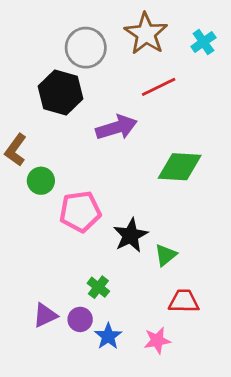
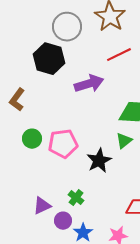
green circle: (41, 181) -> (32, 139), moved
green triangle: (166, 255) -> (124, 141), moved
purple triangle: (45, 315) -> (42, 206), moved

